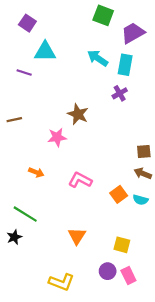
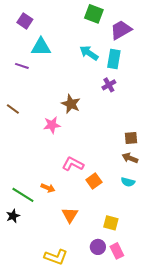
brown line: (14, 120) -> (13, 109), turned 48
orange arrow: (36, 172) -> (48, 188), moved
orange square: (119, 194) -> (94, 181), moved

